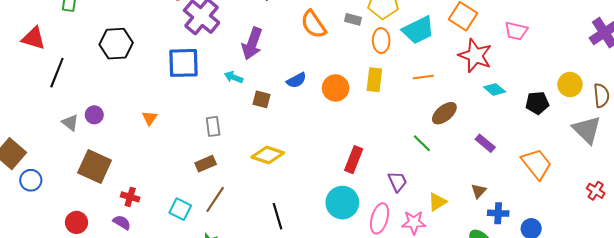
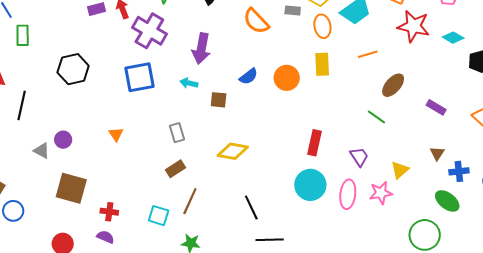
cyan diamond: (495, 89) -> (453, 38), moved

